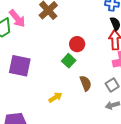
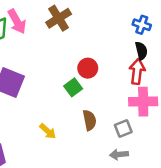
yellow arrow: (55, 97) -> (48, 131), turned 64

